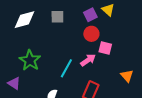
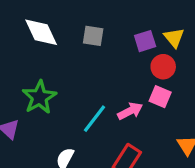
white diamond: (25, 20) -> (41, 32), turned 70
red circle: (91, 34) -> (163, 67), moved

